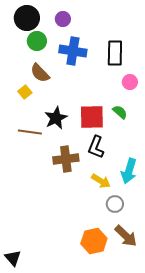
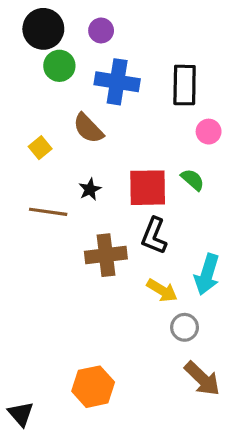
brown semicircle: (40, 73) -> (88, 128), moved
black star: (56, 118) -> (90, 189), size x0.6
orange hexagon: (94, 241) -> (93, 387), moved

